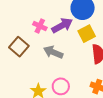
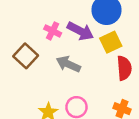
purple arrow: (62, 25) -> (80, 31), turned 55

